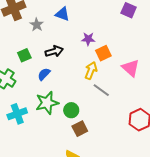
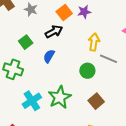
orange square: (103, 53) -> (64, 13), moved
green star: (47, 103) -> (60, 97), moved
green circle: (71, 110) -> (87, 71), moved

